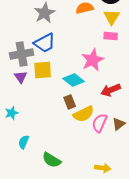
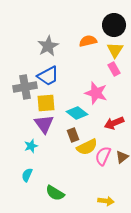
pink rectangle: (111, 36) -> (114, 69), turned 56
pink star: (93, 60) -> (96, 93), turned -30
purple triangle: (21, 77) -> (44, 124), moved, size x1.5
cyan star: (12, 113) -> (31, 146), moved

